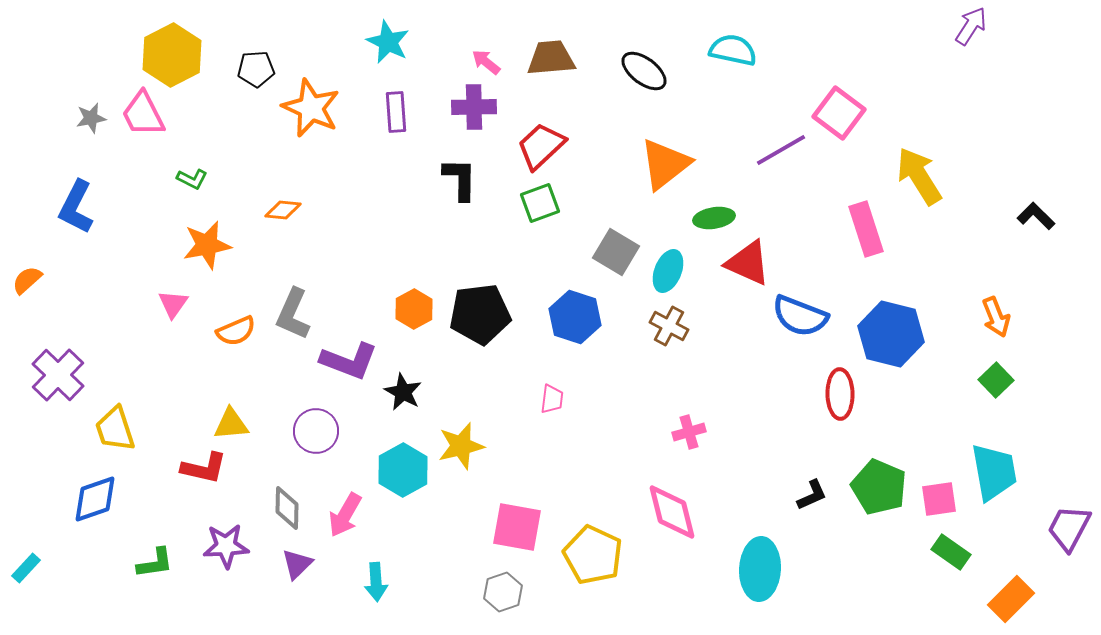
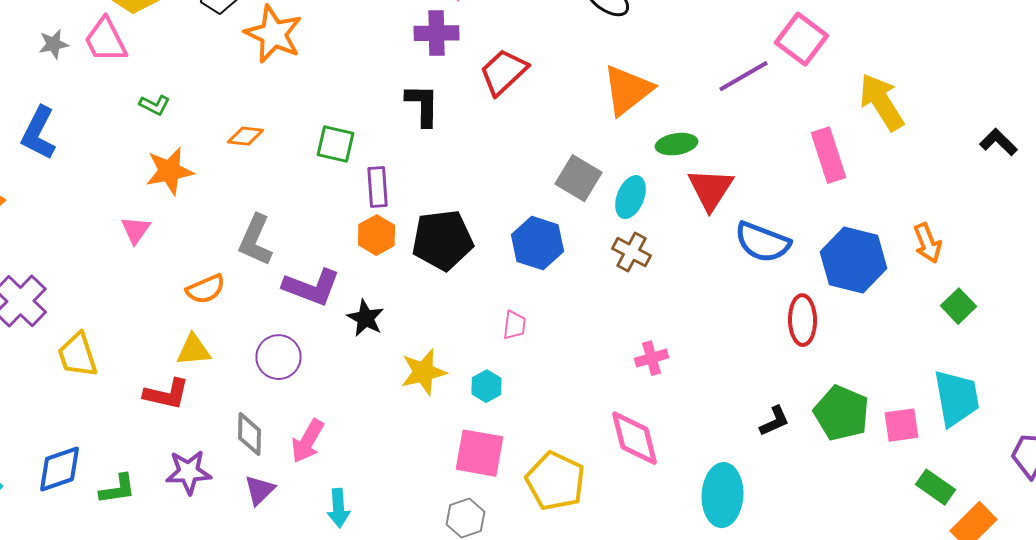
purple rectangle: (396, 112) -> (378, 187), moved
green square: (540, 203) -> (336, 144), moved, turned 33
red triangle: (748, 263) -> (710, 189), turned 39
orange arrow: (996, 317) -> (928, 243), moved
orange semicircle: (236, 331) -> (206, 289), moved
cyan hexagon: (403, 470) -> (486, 386), moved, size x0.6
blue diamond: (95, 499) -> (60, 469), moved
green rectangle: (951, 552) -> (936, 487), moved

